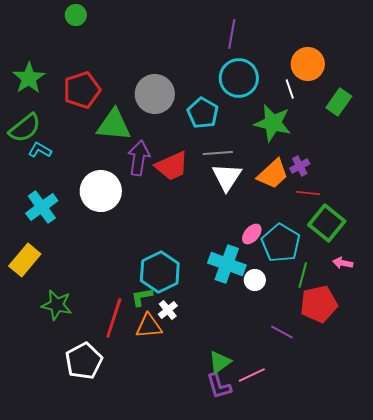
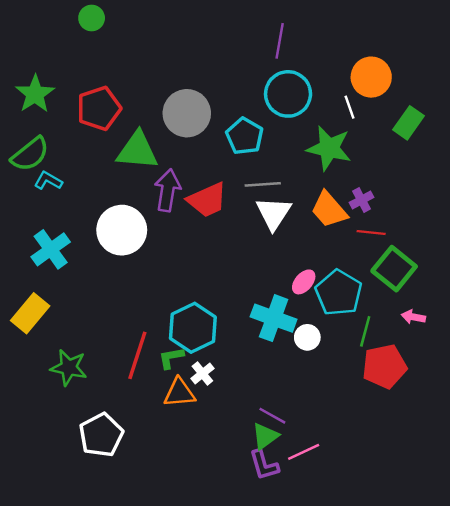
orange trapezoid: (273, 174) -> (329, 210), turned 92
red line: (114, 318) -> (137, 355), moved
purple line: (282, 332) -> (272, 416), moved

